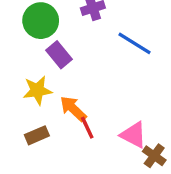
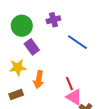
orange arrow: (73, 109) -> (39, 80), turned -126
red line: (87, 128) -> (69, 84), moved

